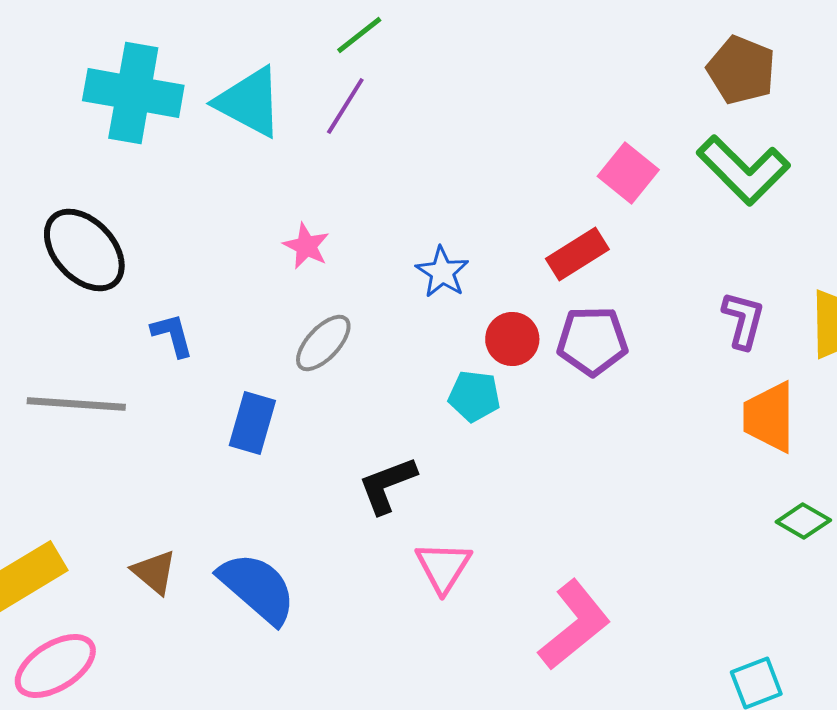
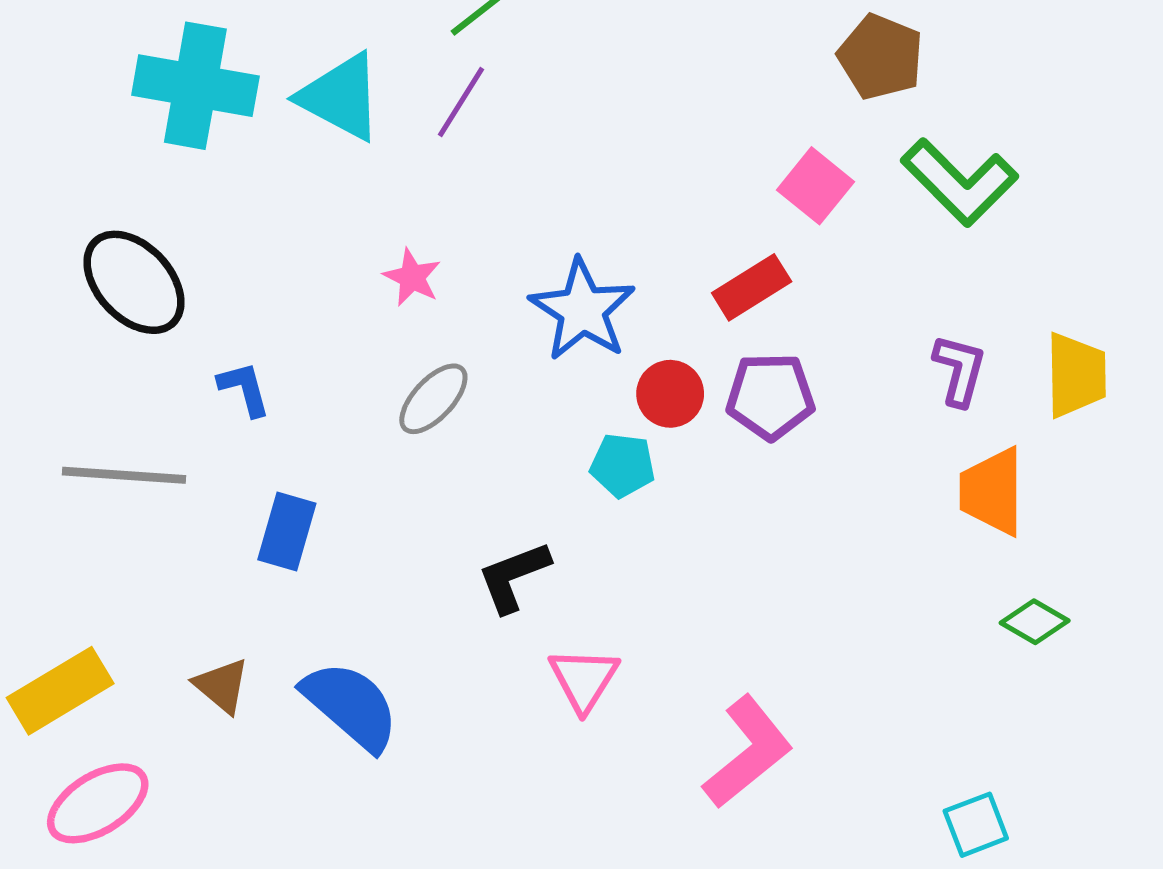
brown pentagon: (741, 70) -> (881, 57), moved
blue star: (442, 272) -> (582, 310), size x1.6
blue rectangle: (252, 423) -> (287, 532), moved

